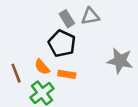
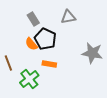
gray rectangle: (67, 19) -> (33, 19), moved
orange semicircle: (42, 67) -> (31, 44), moved

